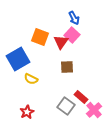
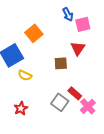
pink square: (72, 35) -> (83, 24), moved, turned 35
orange square: (40, 37) -> (34, 33), turned 30
red triangle: (61, 42) -> (78, 48), moved

